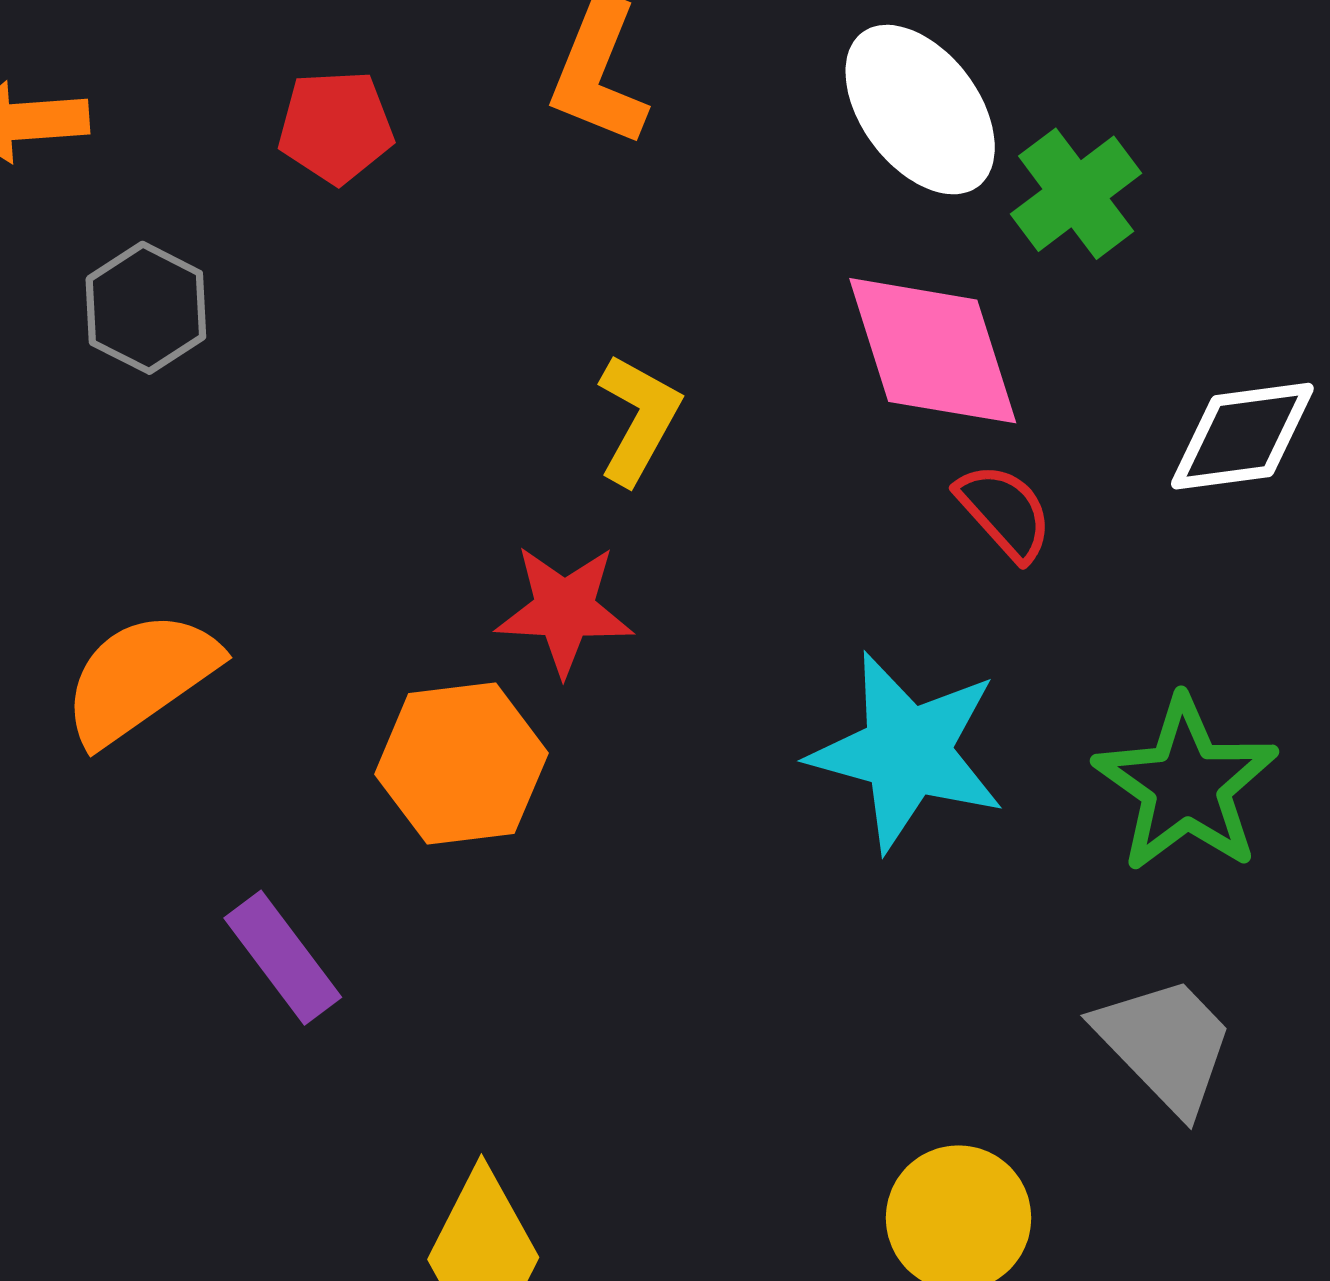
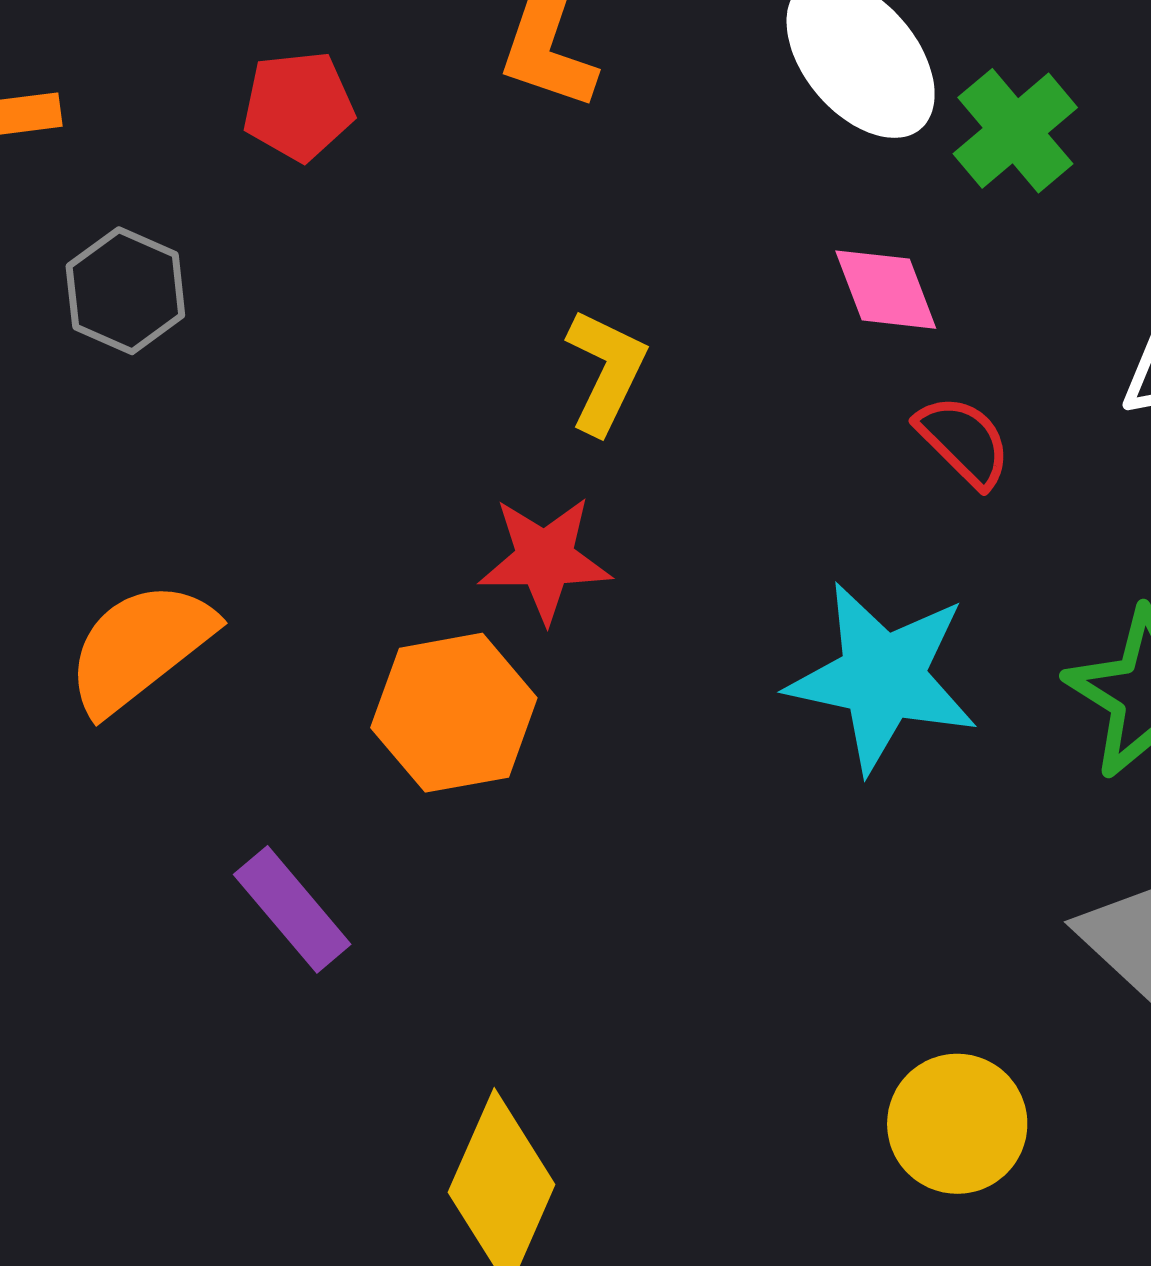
pink diamond: (933, 351) -> (886, 290), size x0.6

